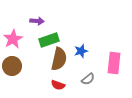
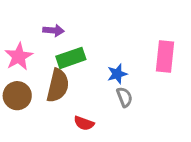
brown semicircle: (59, 59) -> (58, 85), moved
pink rectangle: (114, 63) -> (165, 57), moved
gray semicircle: (88, 79) -> (124, 97), moved, turned -72

